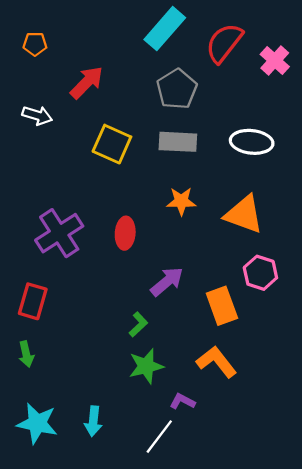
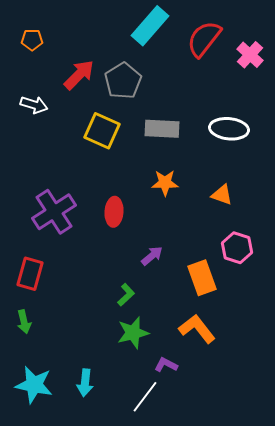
gray pentagon: (177, 89) -> (123, 81), moved
orange triangle: (244, 214) -> (222, 195), size x0.6
purple arrow: (167, 282) -> (152, 256), size x0.7

